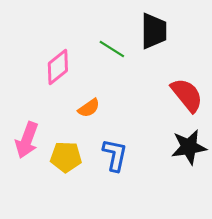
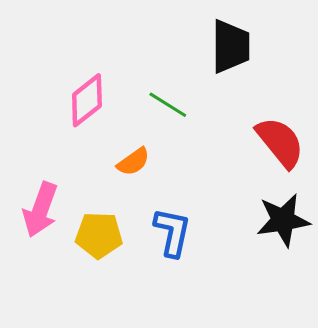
green line: (112, 49) -> (168, 105), moved

